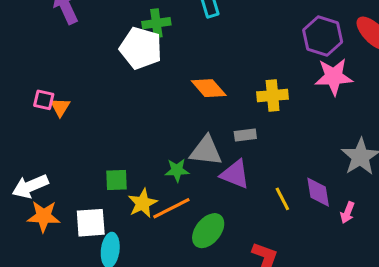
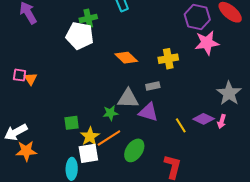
purple diamond: (318, 192) -> (204, 119), turned -50
pink arrow: (347, 213) -> (222, 121), moved
white square: (91, 223) -> (88, 153), moved

